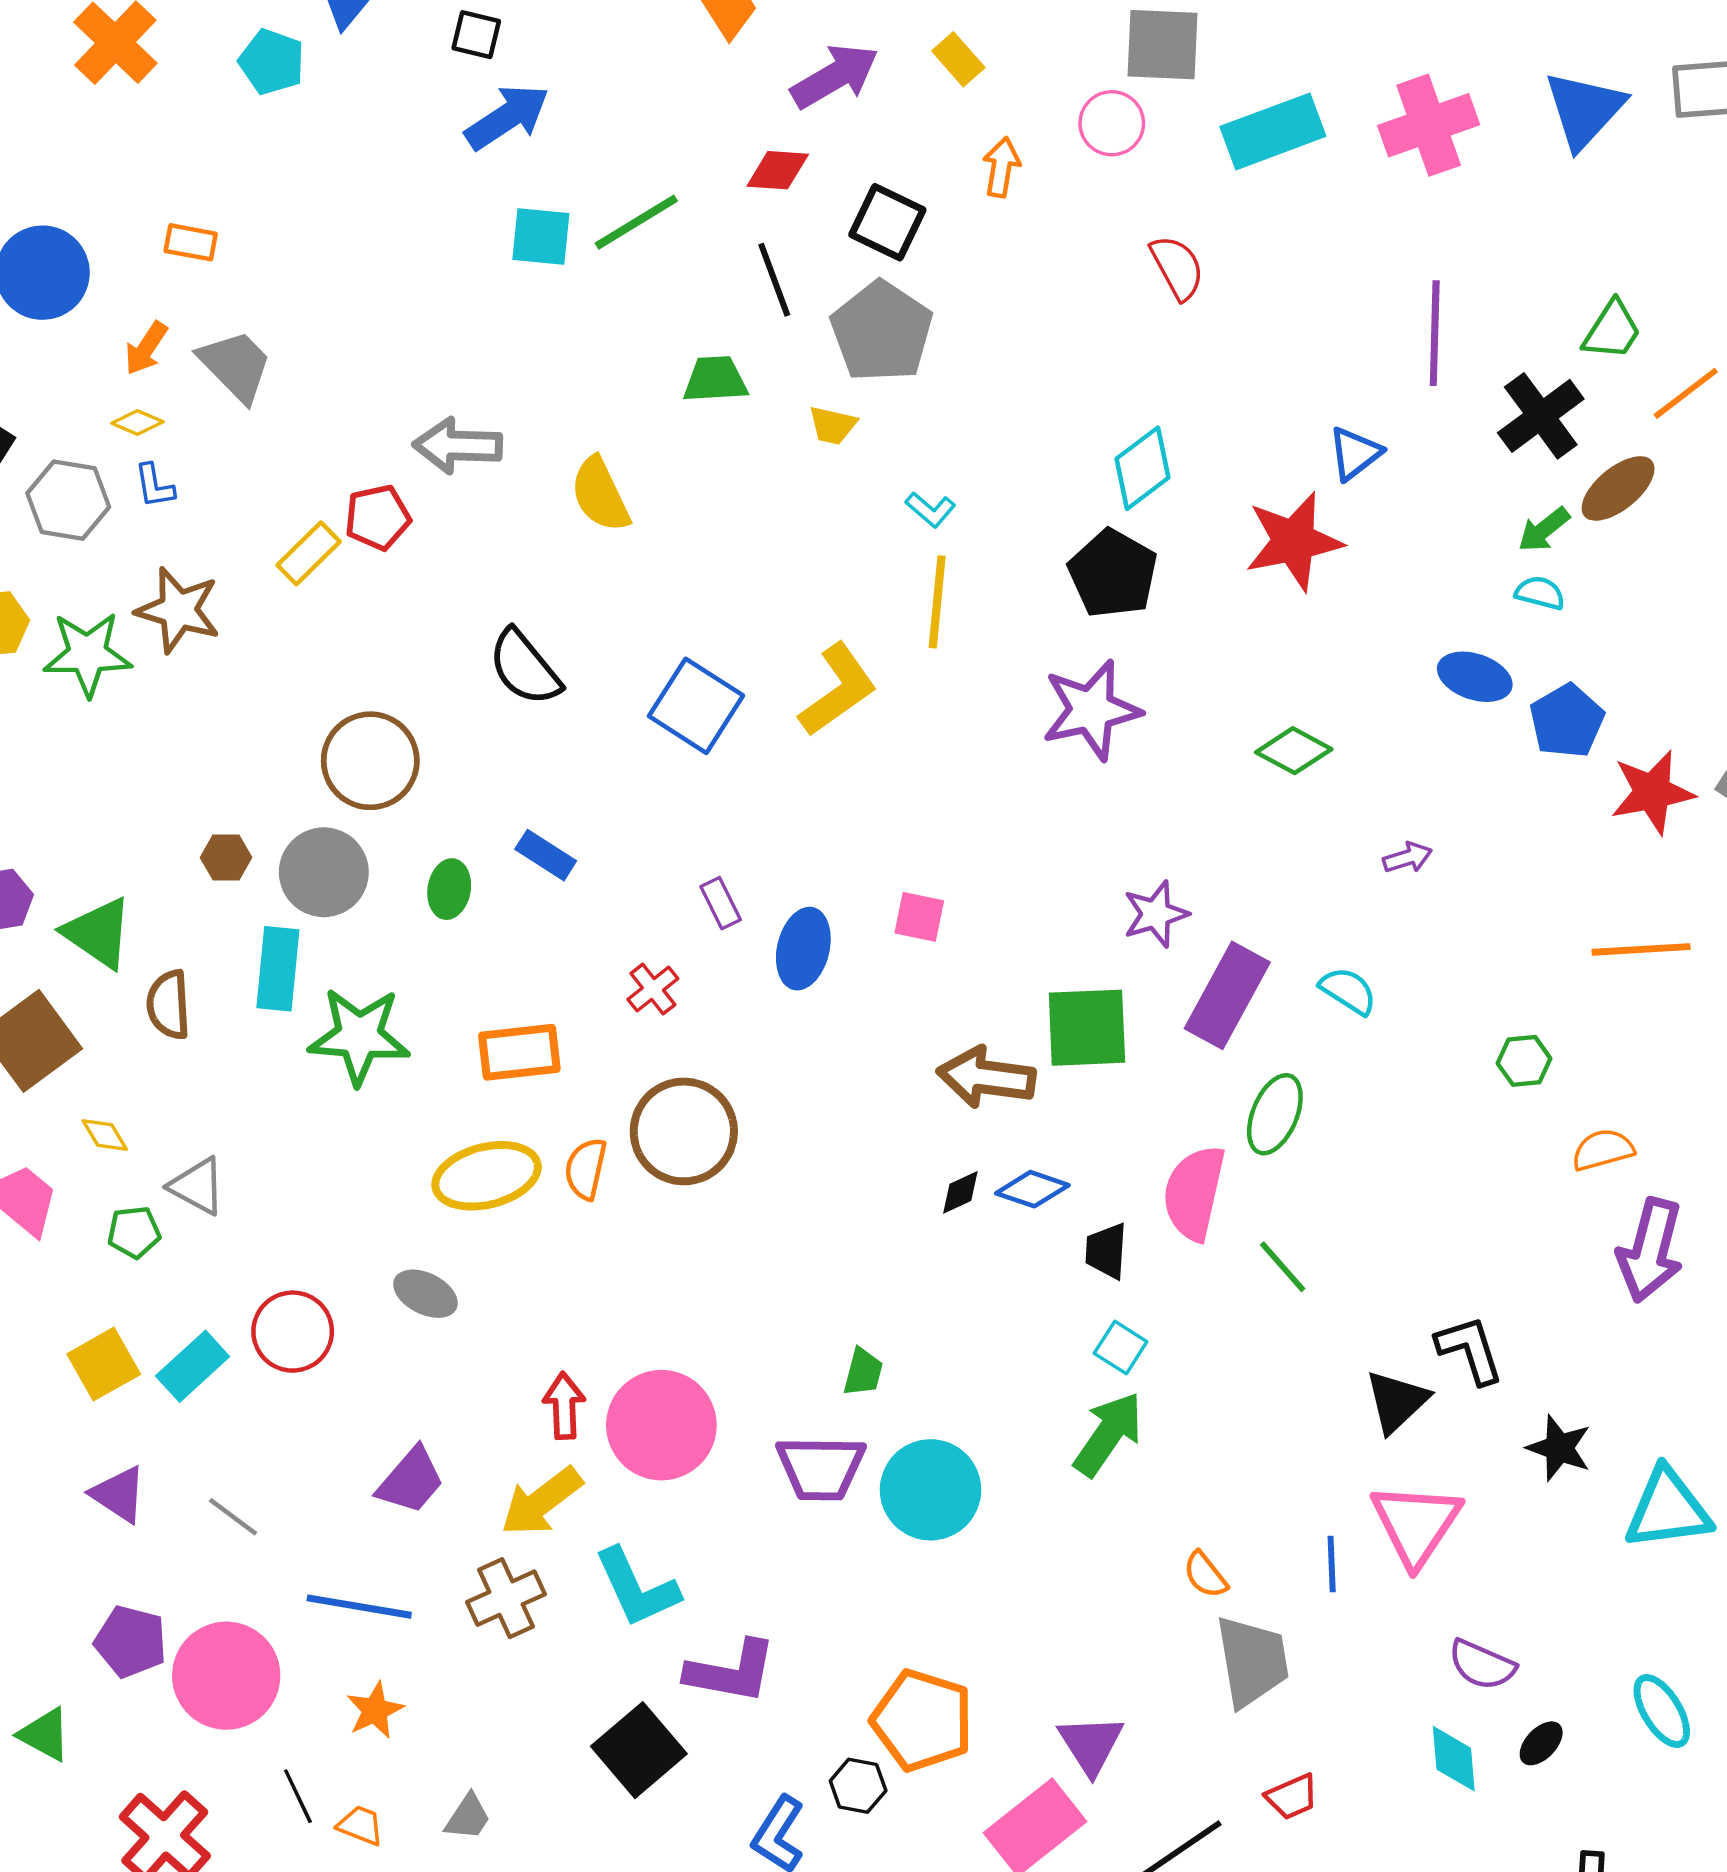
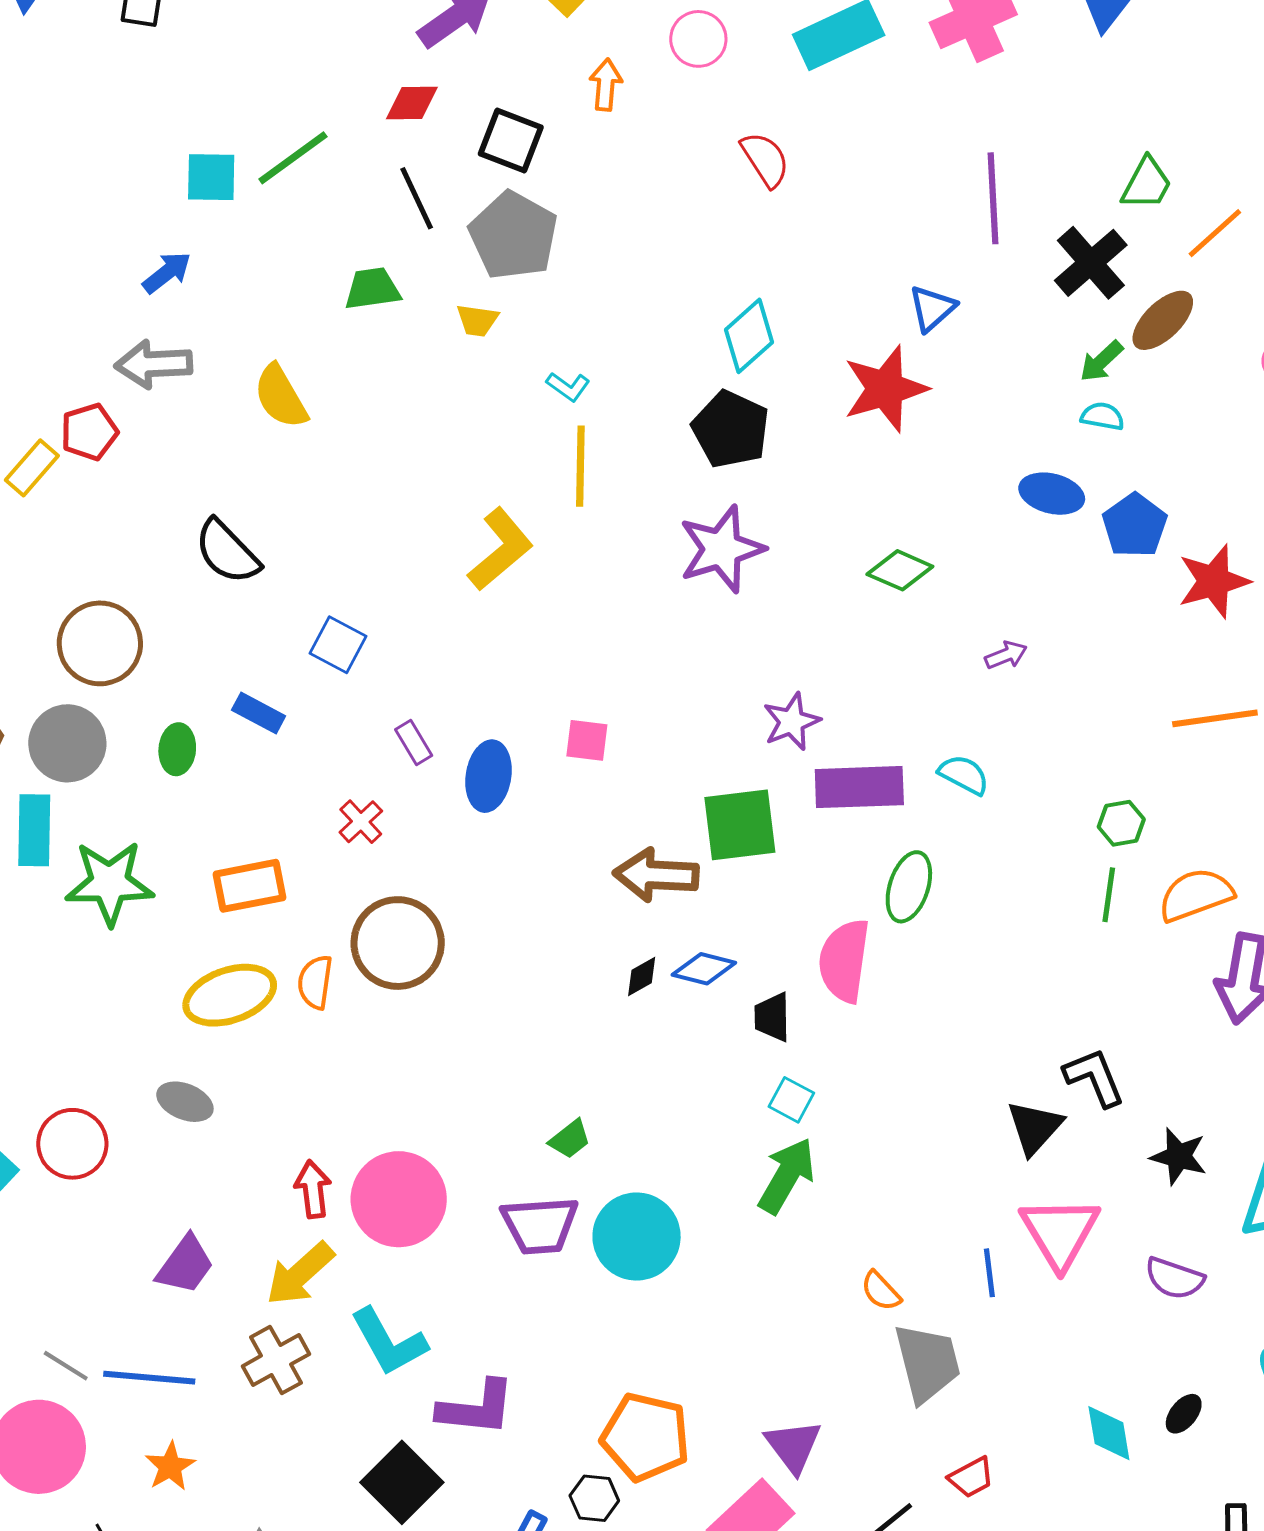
blue arrow: (507, 117) -> (167, 273), moved, size x0.7
blue square: (696, 706) -> (338, 645), moved, size x0.7
purple rectangle: (1227, 995) -> (859, 787), turned 64
orange semicircle: (1603, 1150) -> (1196, 895), size x1.4
green line: (1283, 1267) -> (1109, 895), moved, turned 54
green trapezoid: (863, 1372) -> (570, 1139), turned 42
gray line: (233, 1517) -> (66, 1366), moved
purple semicircle: (1482, 1665) -> (1174, 1278), moved

